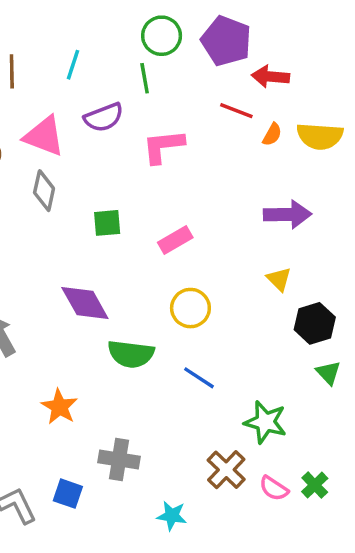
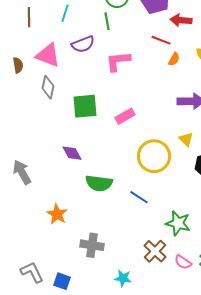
orange semicircle: (272, 134) -> (174, 59), moved
green square: (107, 223) -> (85, 106), size x1.5
purple diamond: (85, 303) -> (72, 153), size x0.7
yellow circle: (190, 308) -> (154, 156), moved, size x1.4
blue square: (68, 494) -> (62, 281), moved

